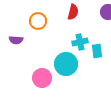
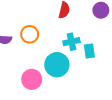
orange circle: (38, 21) -> (30, 34), moved

